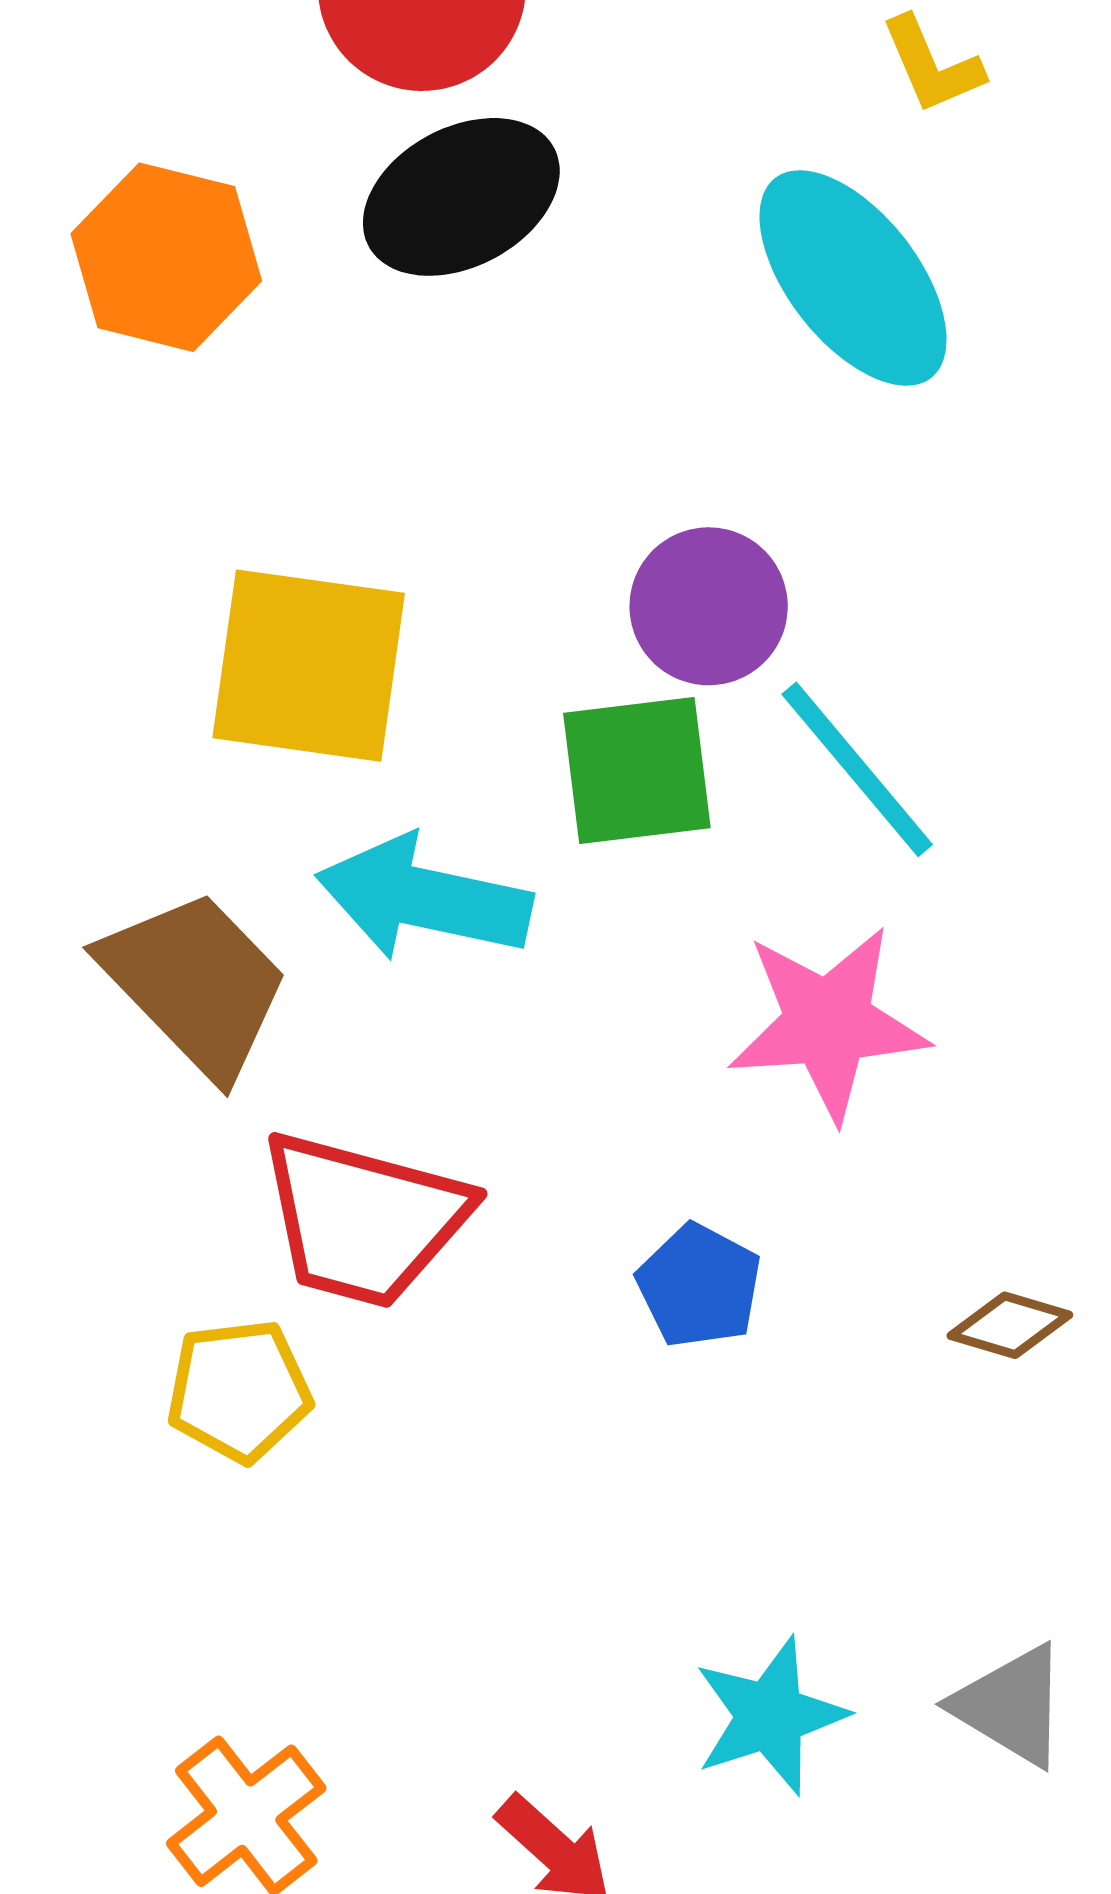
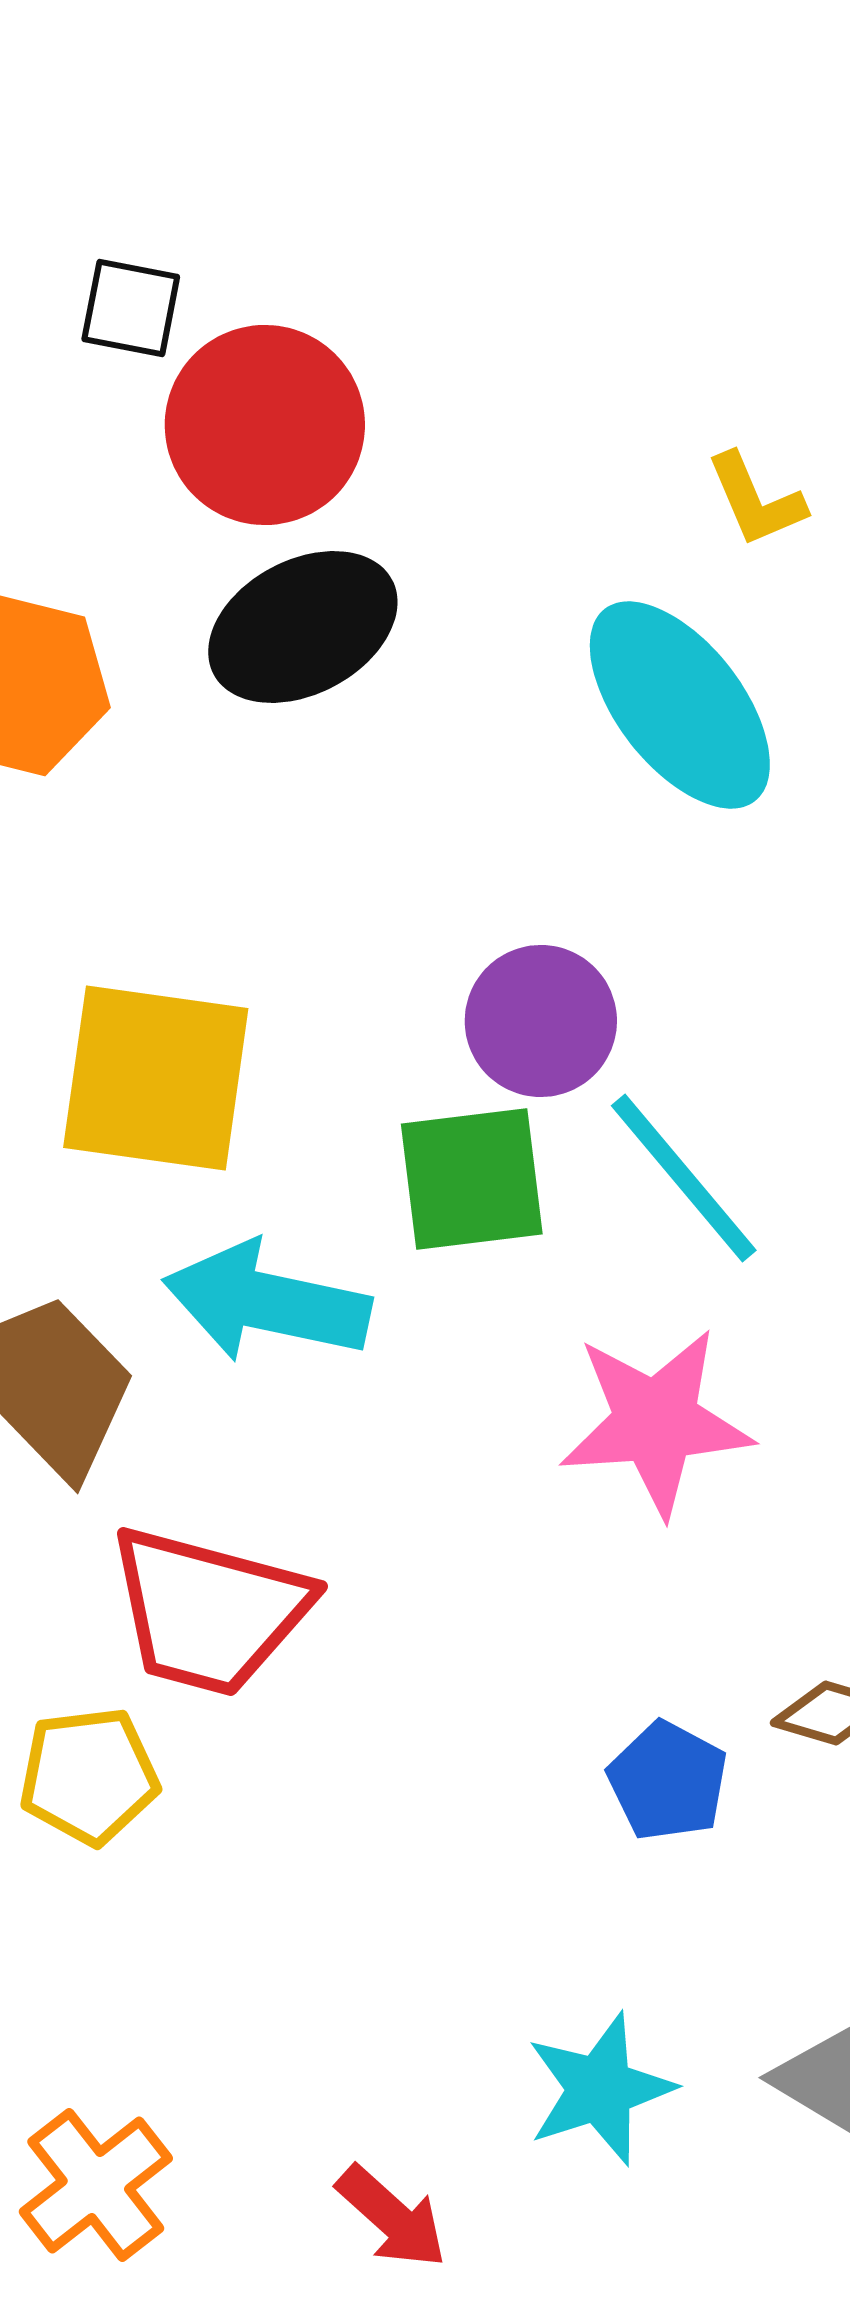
blue pentagon: (699, 1286) -> (668, 1781), moved

